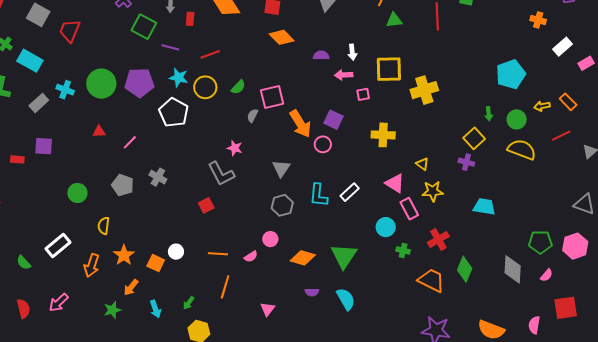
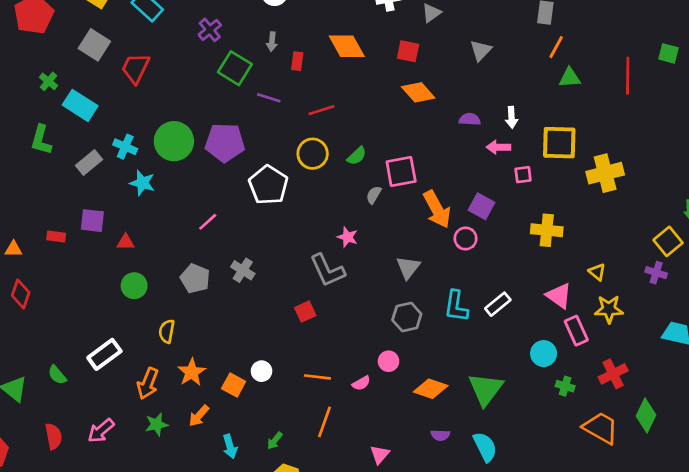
cyan star: (179, 78) -> (142, 183), moved
red triangle: (99, 132) -> (126, 242), moved
green star: (112, 310) -> (157, 424), moved

